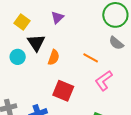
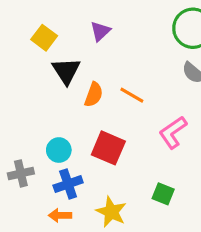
cyan circle: (18, 57) -> (59, 150), moved
orange line: (91, 58) -> (132, 95), moved

